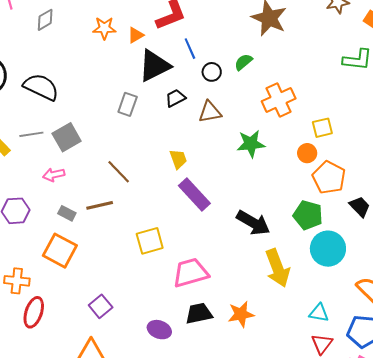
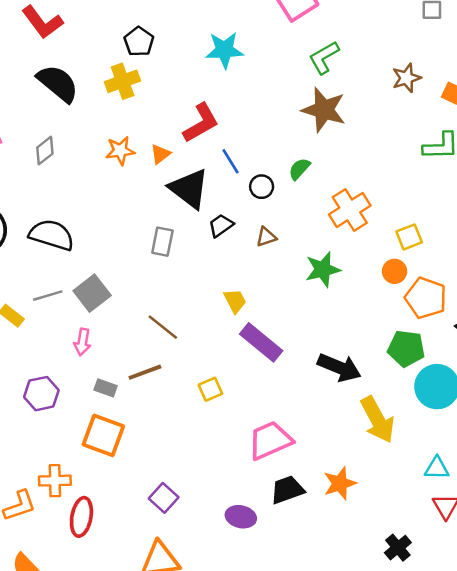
black triangle: (154, 66) -> (189, 189), turned -48
brown triangle: (210, 112) -> (266, 237), size x0.7
pink arrow: (54, 175) -> (82, 342), turned -60
yellow square: (150, 241) -> (210, 389), moved, size x0.7

